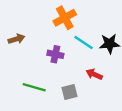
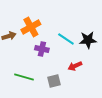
orange cross: (65, 18) -> (31, 27), moved
red arrow: (94, 74) -> (75, 66), turned -48

